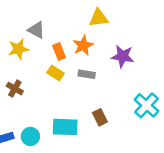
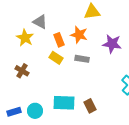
orange star: (83, 45) -> (79, 35), turned -30
yellow star: (18, 49) -> (25, 38), turned -30
brown rectangle: (100, 117) -> (90, 106), moved

